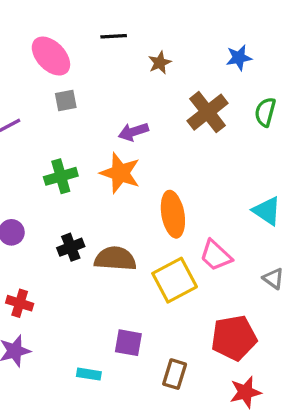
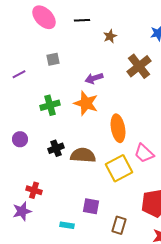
pink ellipse: (51, 56) -> (44, 17), moved
red cross: (20, 303) -> (34, 190), moved

